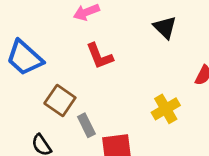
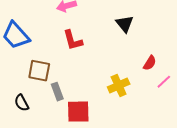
brown square: (60, 101) -> (39, 71), turned -30

